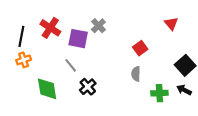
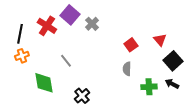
red triangle: (171, 24) -> (160, 40), moved
purple square: (78, 39) -> (70, 15), moved, turned 30
black cross: (88, 87) -> (82, 96), moved

